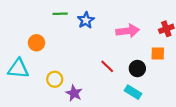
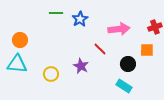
orange circle: (36, 43) -> (20, 40), moved
red line: (107, 66) -> (100, 49), moved
purple star: (74, 93) -> (81, 66), moved

